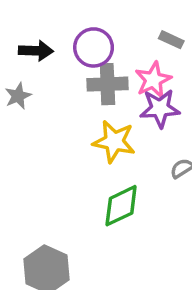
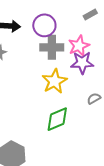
gray rectangle: (171, 40) -> (90, 15), moved, turned -56
yellow star: (114, 142) -> (55, 81), turned 30

